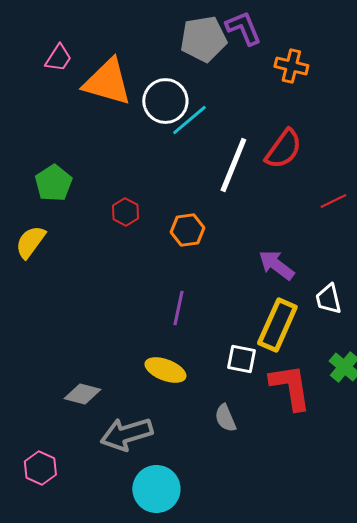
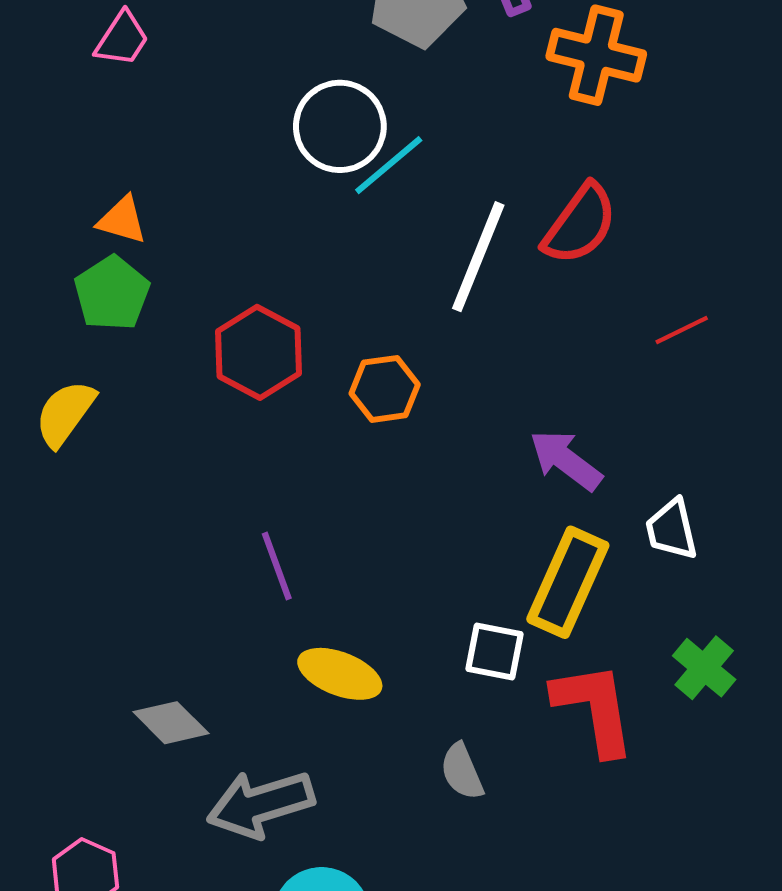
orange cross: (291, 66) -> (596, 55), size x1.4
orange triangle: (107, 82) -> (122, 220), moved, size x0.5
red hexagon: (125, 212) -> (258, 352), size x1.6
purple line: (178, 308) -> (277, 566), moved, turned -32
gray diamond: (82, 394) -> (171, 723), turned 30

